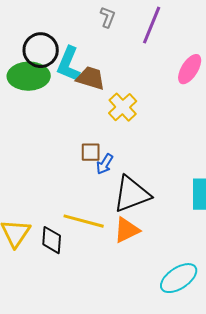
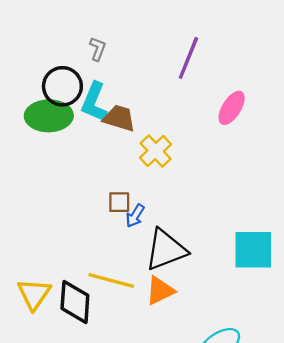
gray L-shape: (108, 17) -> (98, 49), moved
black diamond: (52, 240) -> (75, 302), size x1.4

